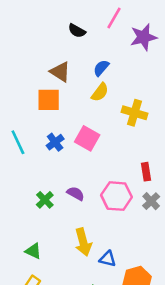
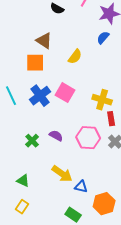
blue semicircle: (101, 68) -> (103, 38), moved
yellow cross: (135, 113) -> (102, 100), moved
blue cross: (55, 142) -> (40, 96), size x1.5
yellow arrow: (83, 242) -> (62, 174), turned -40

